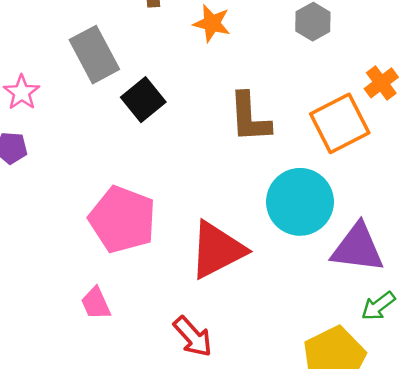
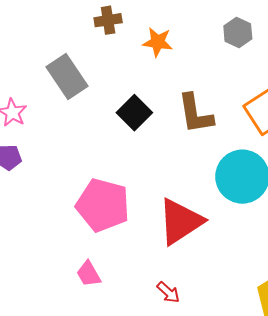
black square: (143, 100) -> (134, 113), moved
red arrow: (193, 337) -> (168, 292), size x0.7

